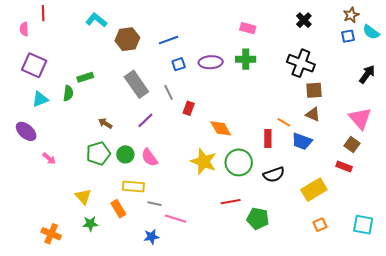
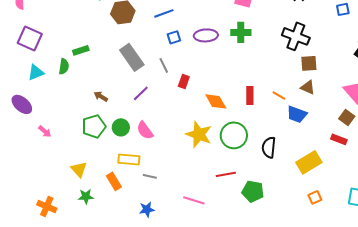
red rectangle: (268, 138) -> (250, 95), moved
black semicircle: (274, 175) -> (269, 147), turned 115
pink line: (176, 219) -> (194, 200), moved

